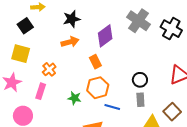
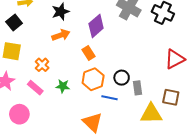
black circle: (140, 80) -> (122, 78), moved
pink rectangle: (41, 91) -> (35, 88), turned -63
green star: (74, 98) -> (63, 86), moved
brown square: (172, 112) -> (171, 97), turned -30

